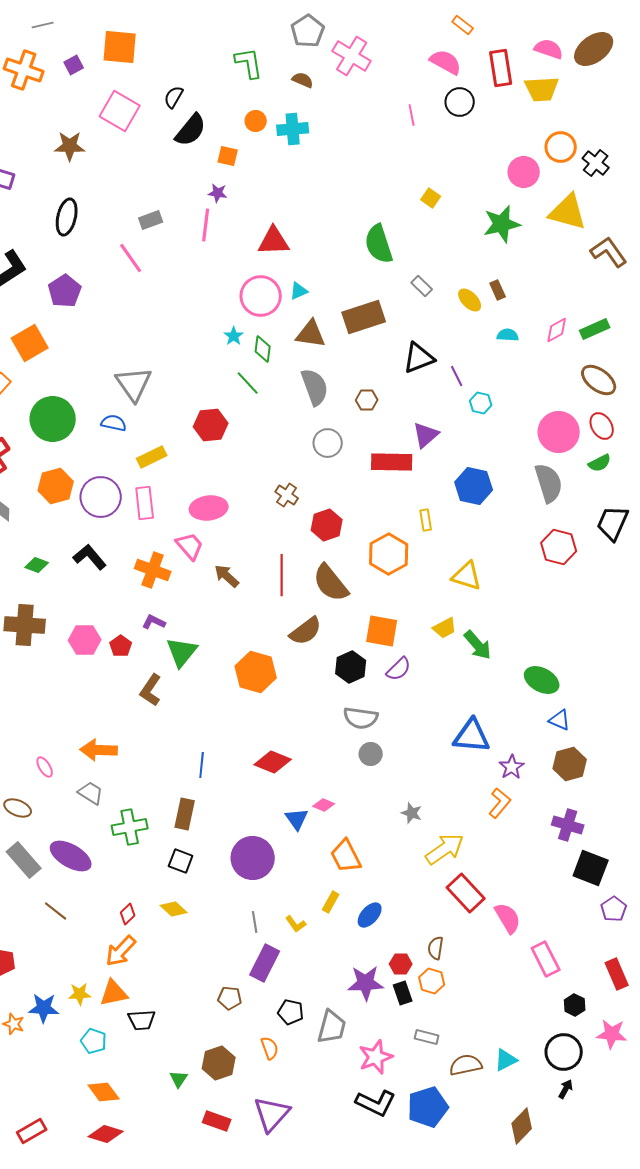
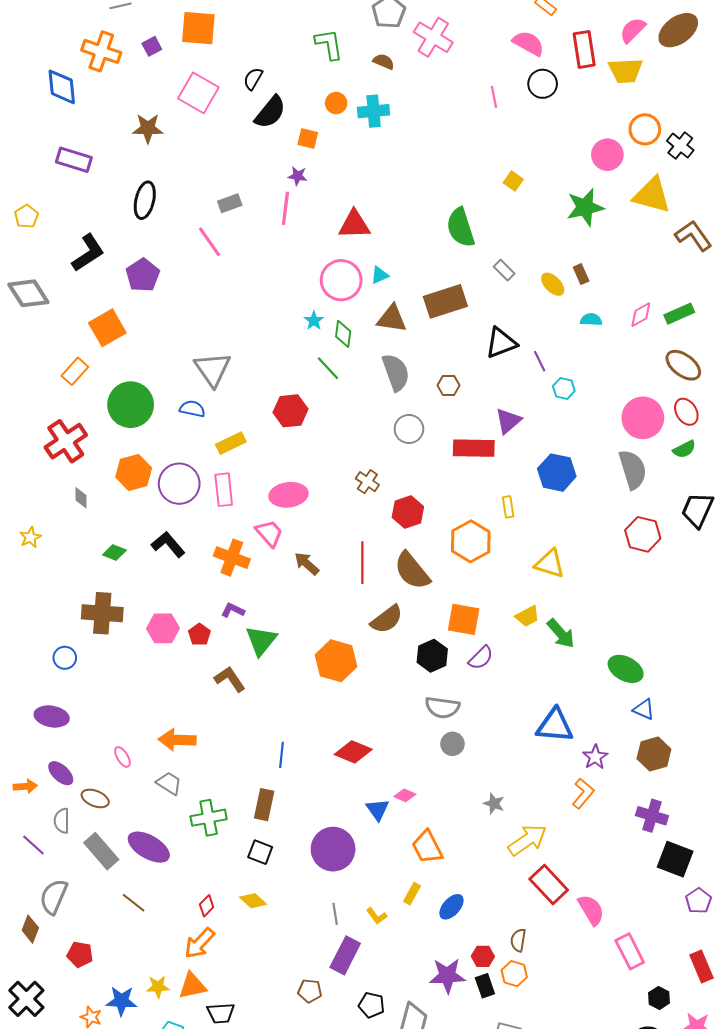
pink semicircle: (549, 49) -> (633, 30), turned -64
brown L-shape: (151, 690) -> (230, 679), turned 112

